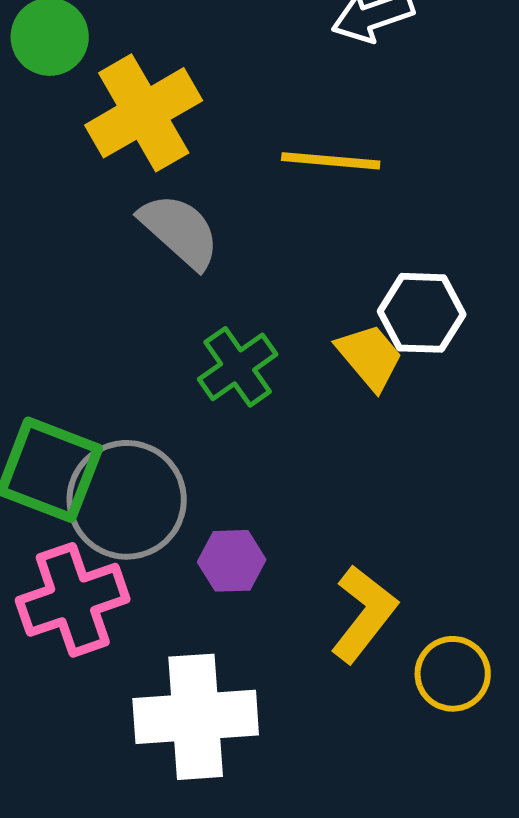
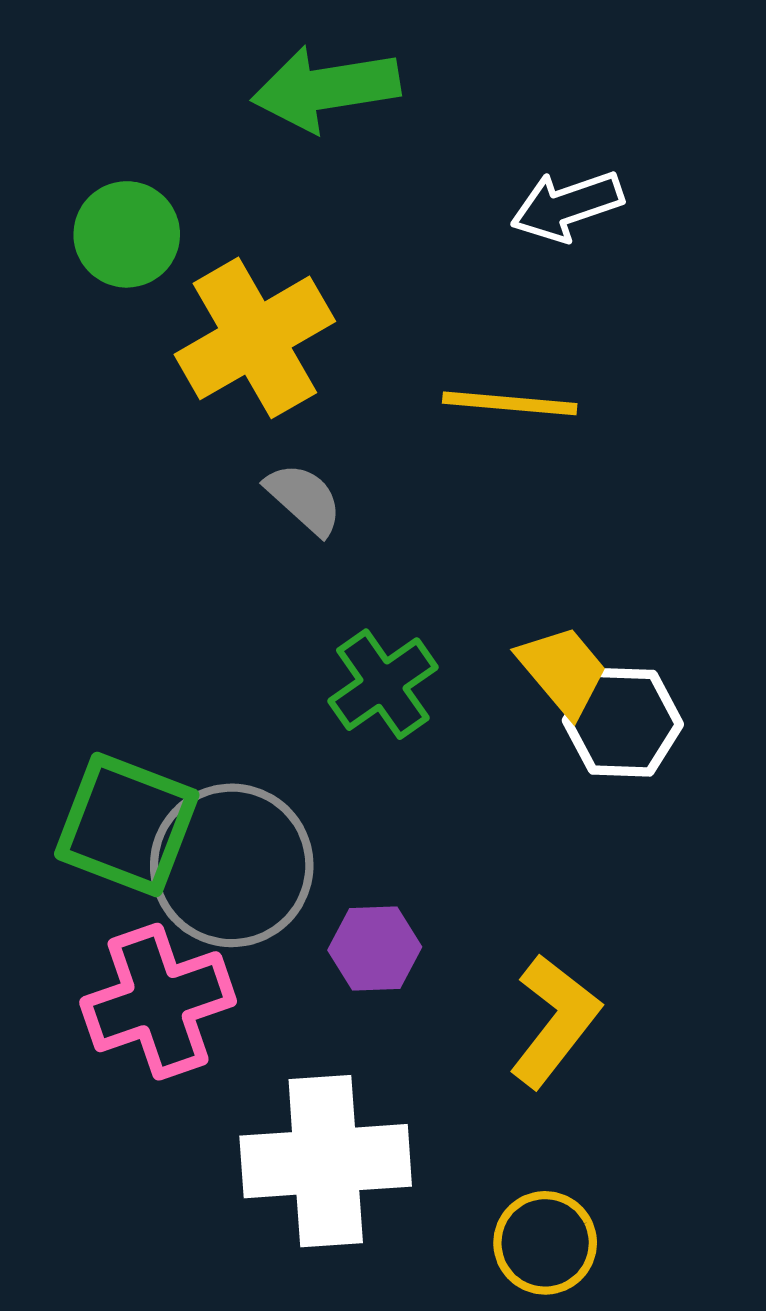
gray semicircle: (180, 231) -> (304, 499), size x0.7
white hexagon: (422, 313) -> (623, 722), moved
yellow circle: (453, 674) -> (545, 1243), moved

